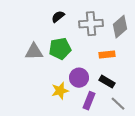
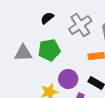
gray cross: (91, 24) -> (80, 25), turned -30

